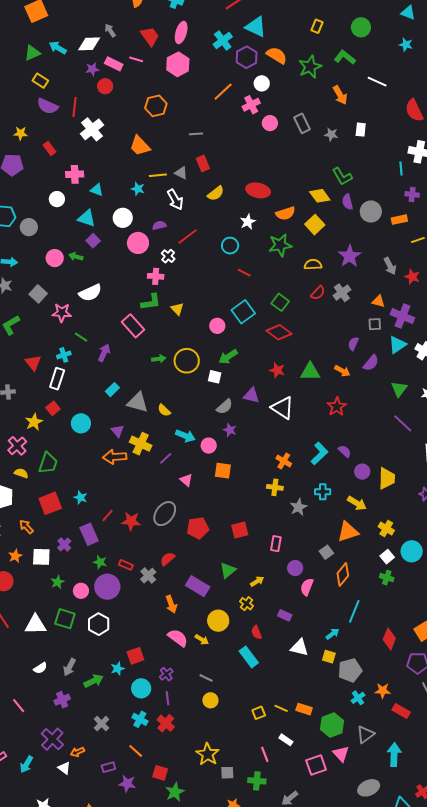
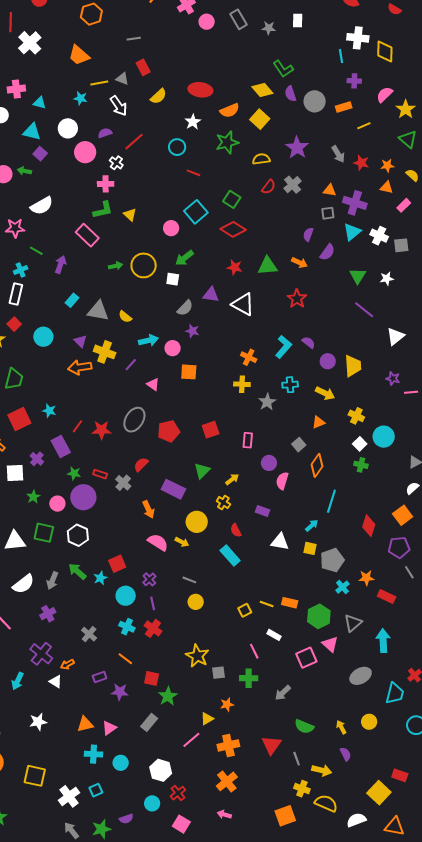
cyan arrow: (185, 436) -> (148, 340), turned -30
orange triangle: (348, 532) -> (318, 422), size x0.6
white semicircle: (40, 668) -> (23, 584), size x1.6
green arrow: (94, 681) -> (77, 571), moved, turned -108

